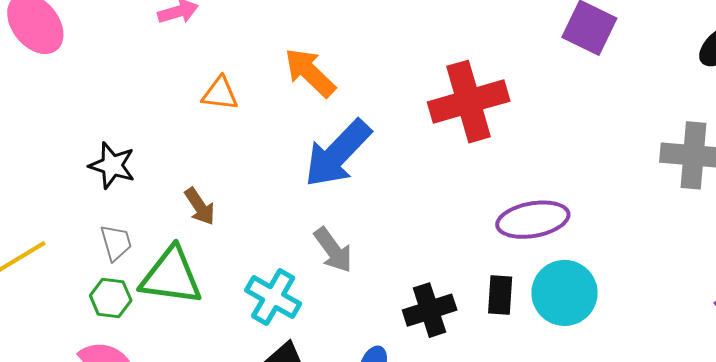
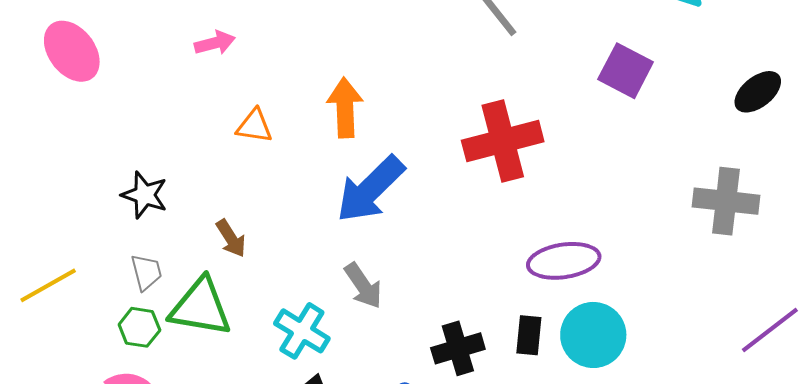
orange arrow: (310, 73) -> (345, 108), turned 42

